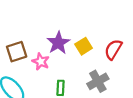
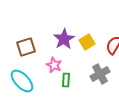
pink star: (41, 62) -> (54, 65), moved

